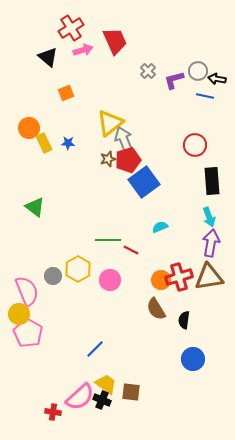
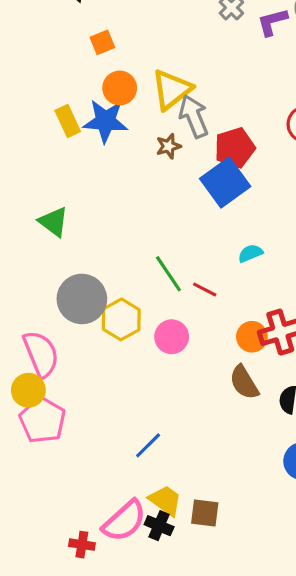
orange circle: (29, 128) -> (120, 88), moved
blue star: (68, 143) -> (106, 121), size x2.0
red pentagon: (128, 160) -> (235, 148), moved
green line: (108, 240) -> (168, 274), turned 55
gray circle: (53, 276) -> (82, 299), moved, size x1.8

